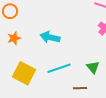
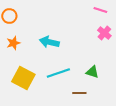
green triangle: (93, 67) -> (92, 72), turned -32

